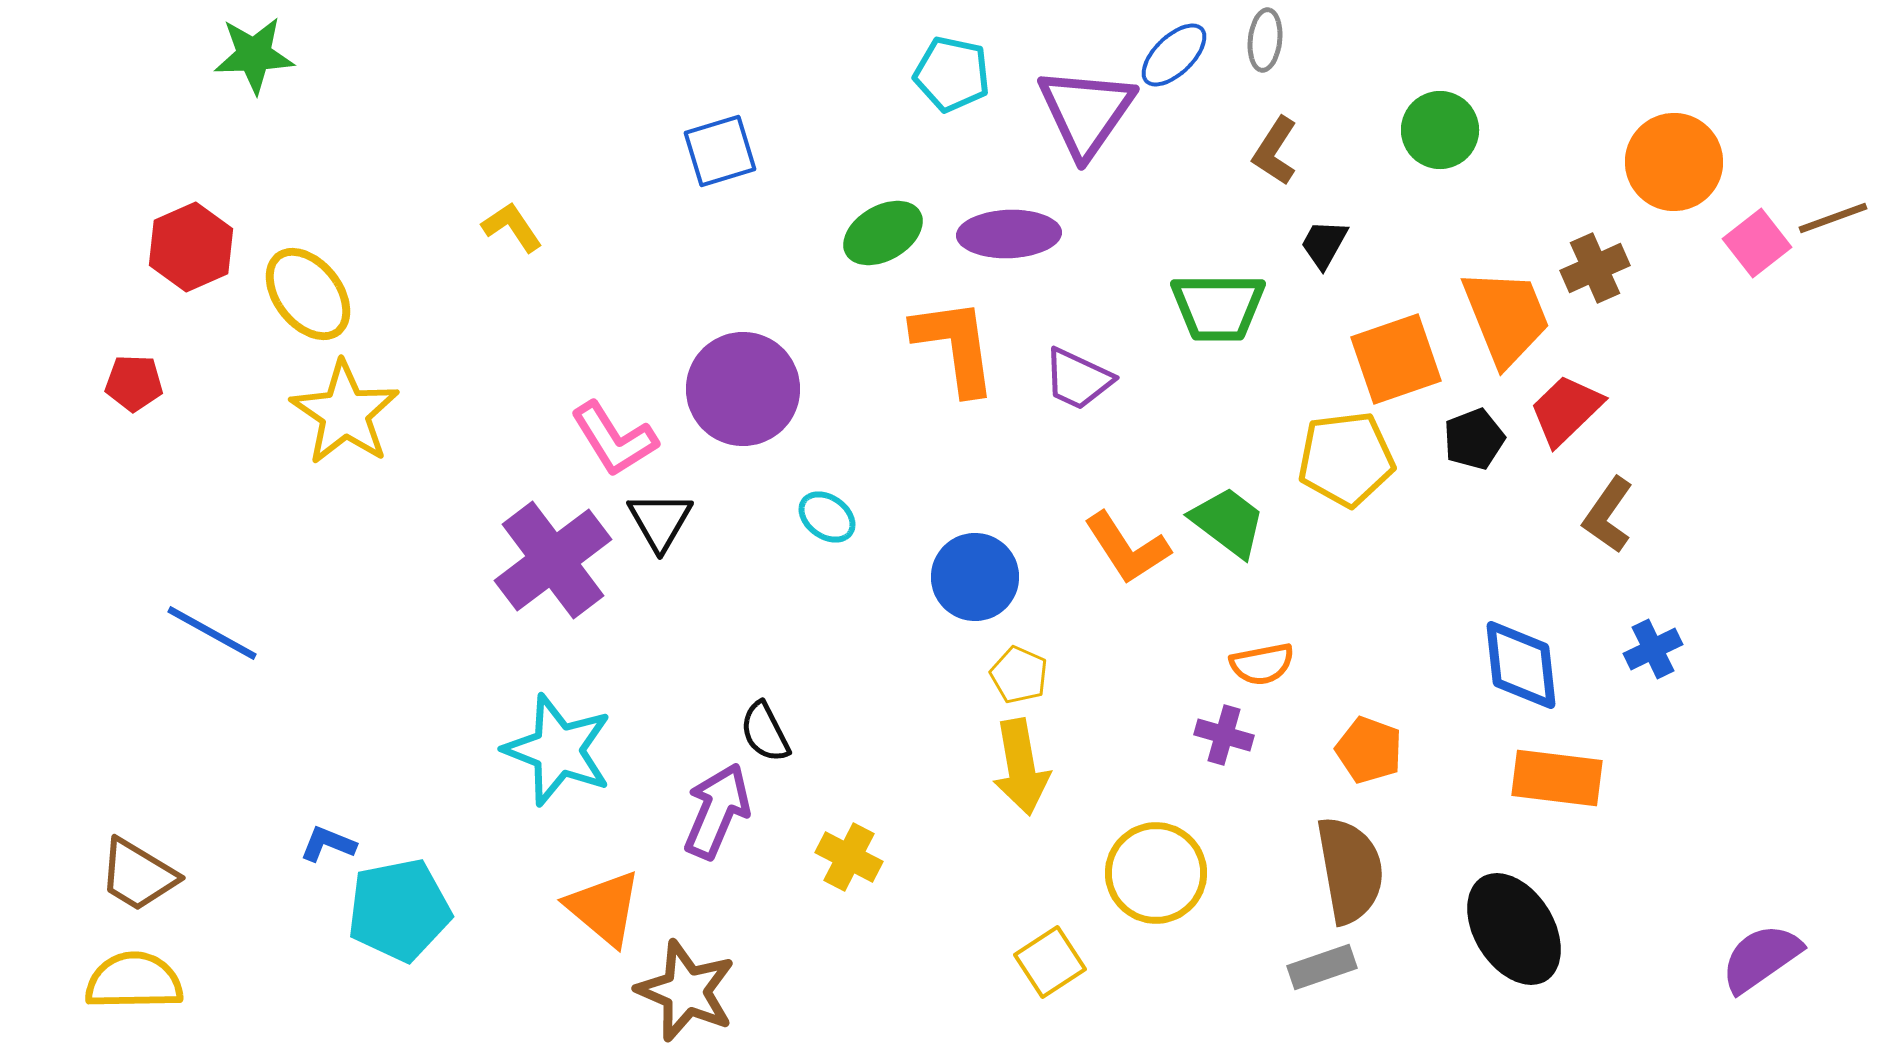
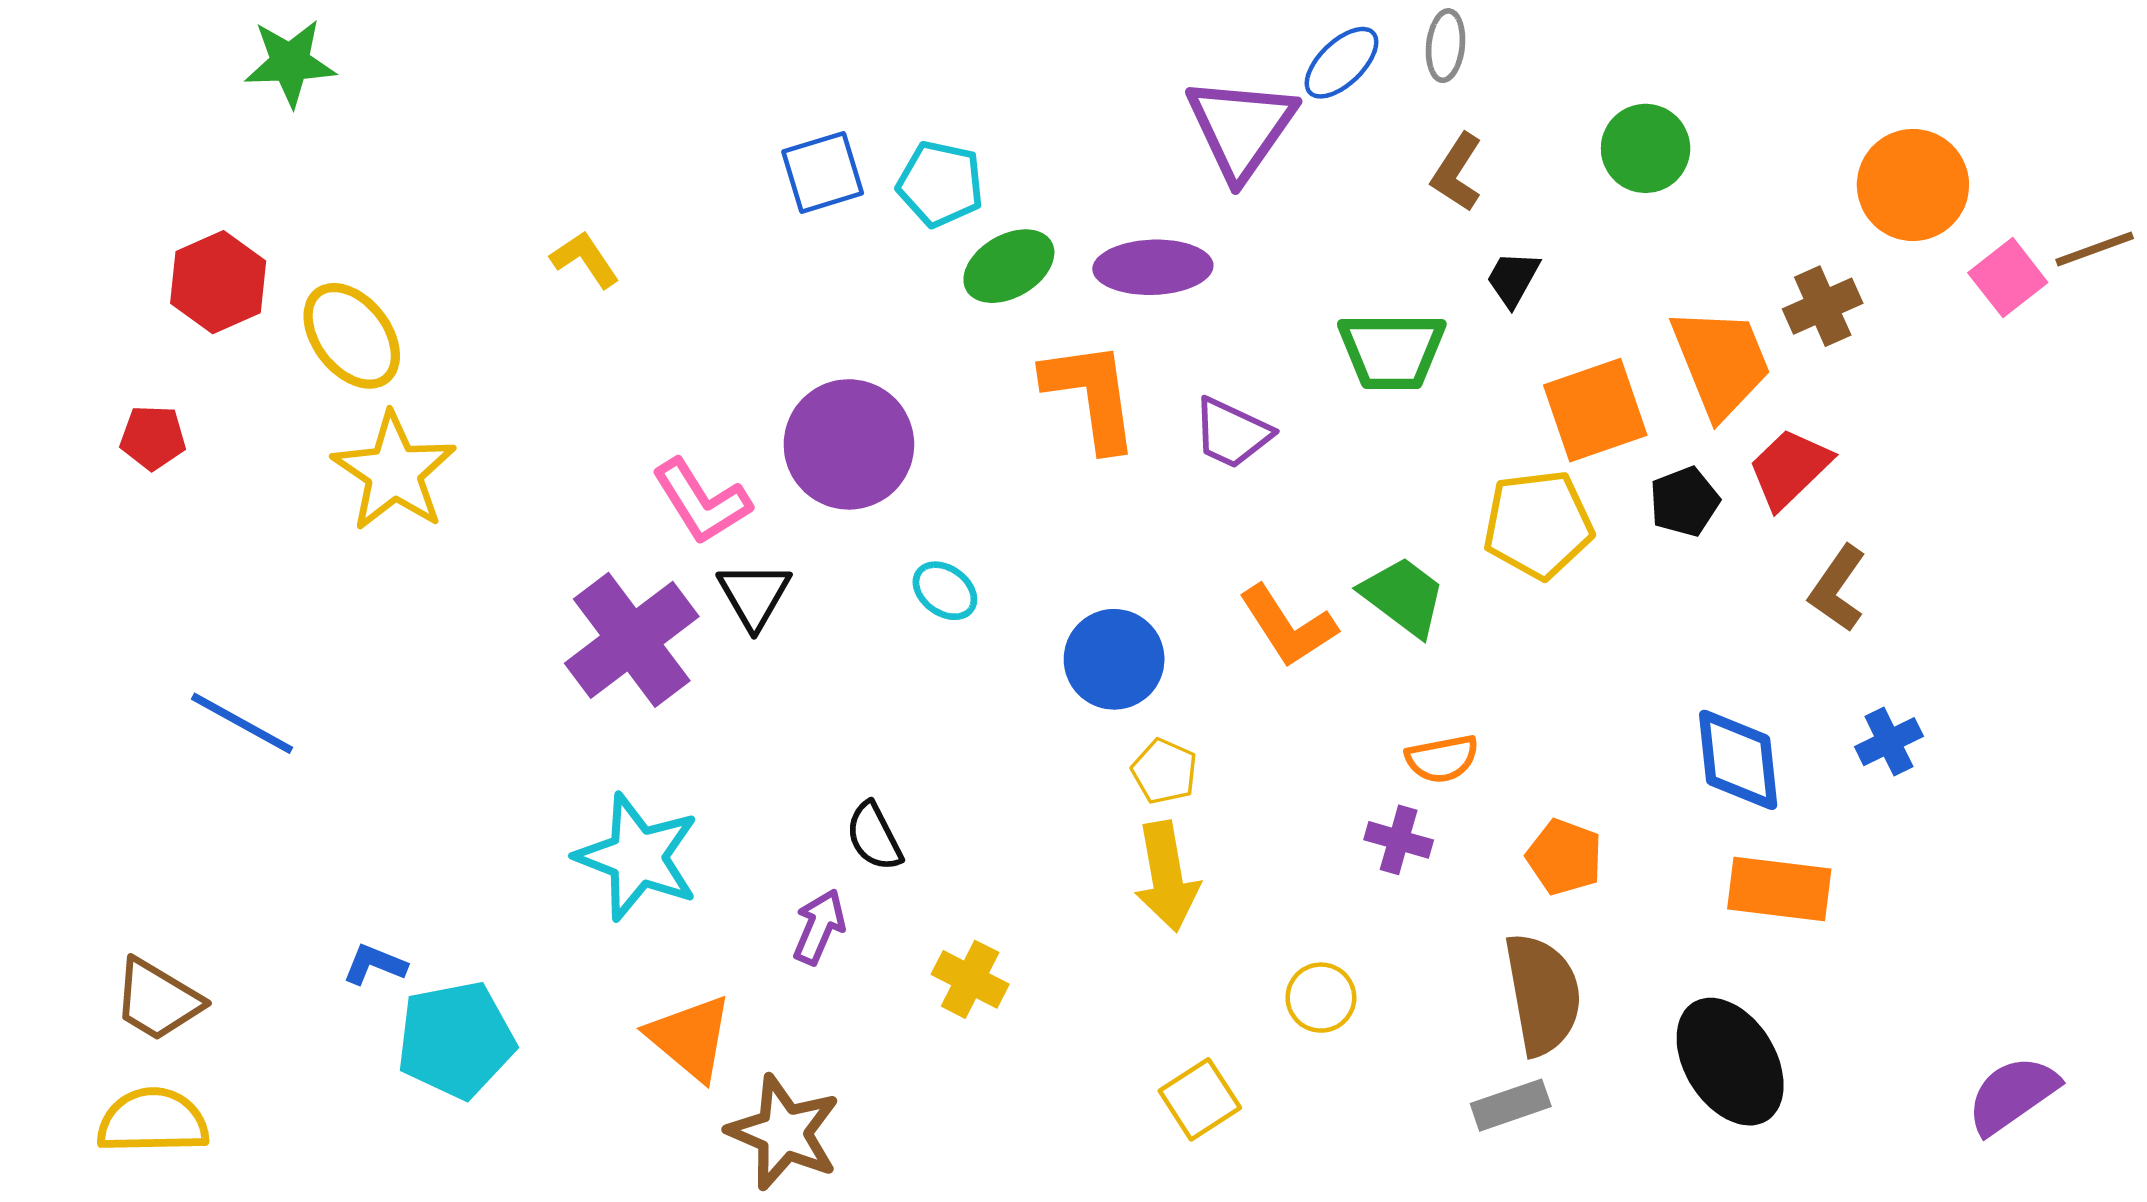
cyan pentagon: (952, 74) -> (940, 184), moved
purple arrow: (717, 811) -> (819, 927), size x0.7
yellow circle: (1156, 873) -> (1321, 998), size x0.6

